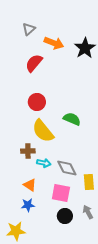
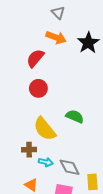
gray triangle: (29, 29) -> (58, 13), moved, turned -32
red circle: (37, 102) -> (38, 88), moved

